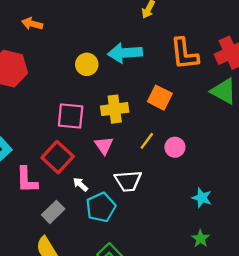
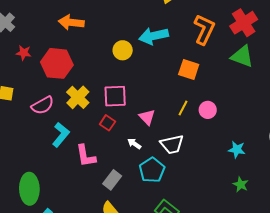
orange arrow: (32, 24) -> (71, 22), size x1.4
orange L-shape: (184, 54) -> (204, 29), turned -140
yellow cross: (115, 109) -> (78, 97), moved, turned -30
red square: (58, 157) -> (107, 123), moved, size x0.6
white arrow: (80, 184) -> (134, 144), moved

